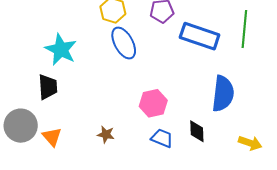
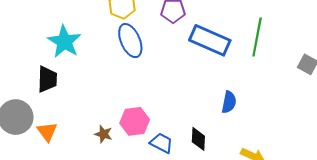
blue semicircle: (223, 94) -> (229, 102), size x0.6
pink hexagon: (153, 103) -> (135, 121), moved

